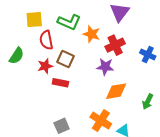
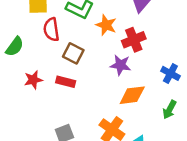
blue cross: (148, 55) -> (170, 73), moved
red star: (45, 66) -> (33, 80), moved

